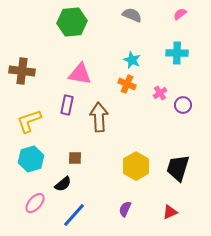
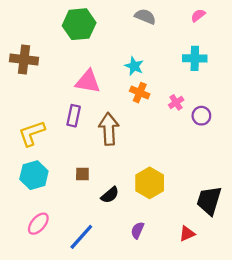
cyan star: (132, 60) -> (134, 66), moved
brown cross: (22, 71) -> (24, 59), moved
black trapezoid: (178, 168) -> (209, 201), moved
black semicircle: (63, 184) -> (110, 195), moved

